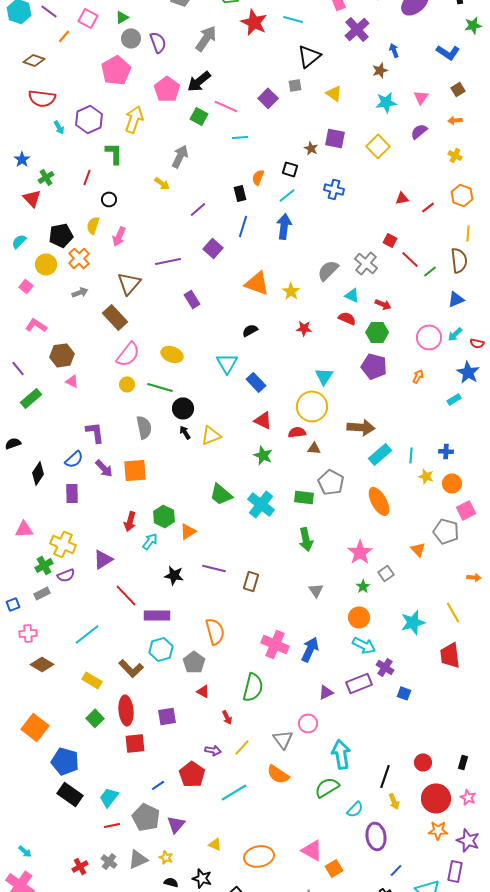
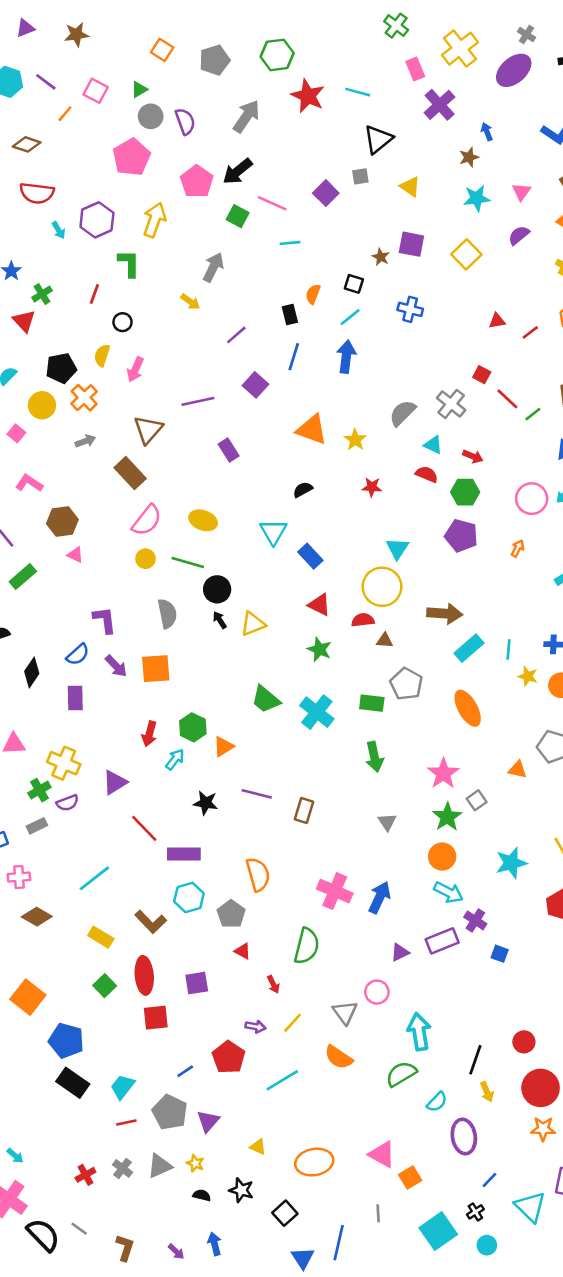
orange triangle: (418, 549) -> (518, 770), turned -35
green star: (363, 586) -> (447, 817), size x1.6

